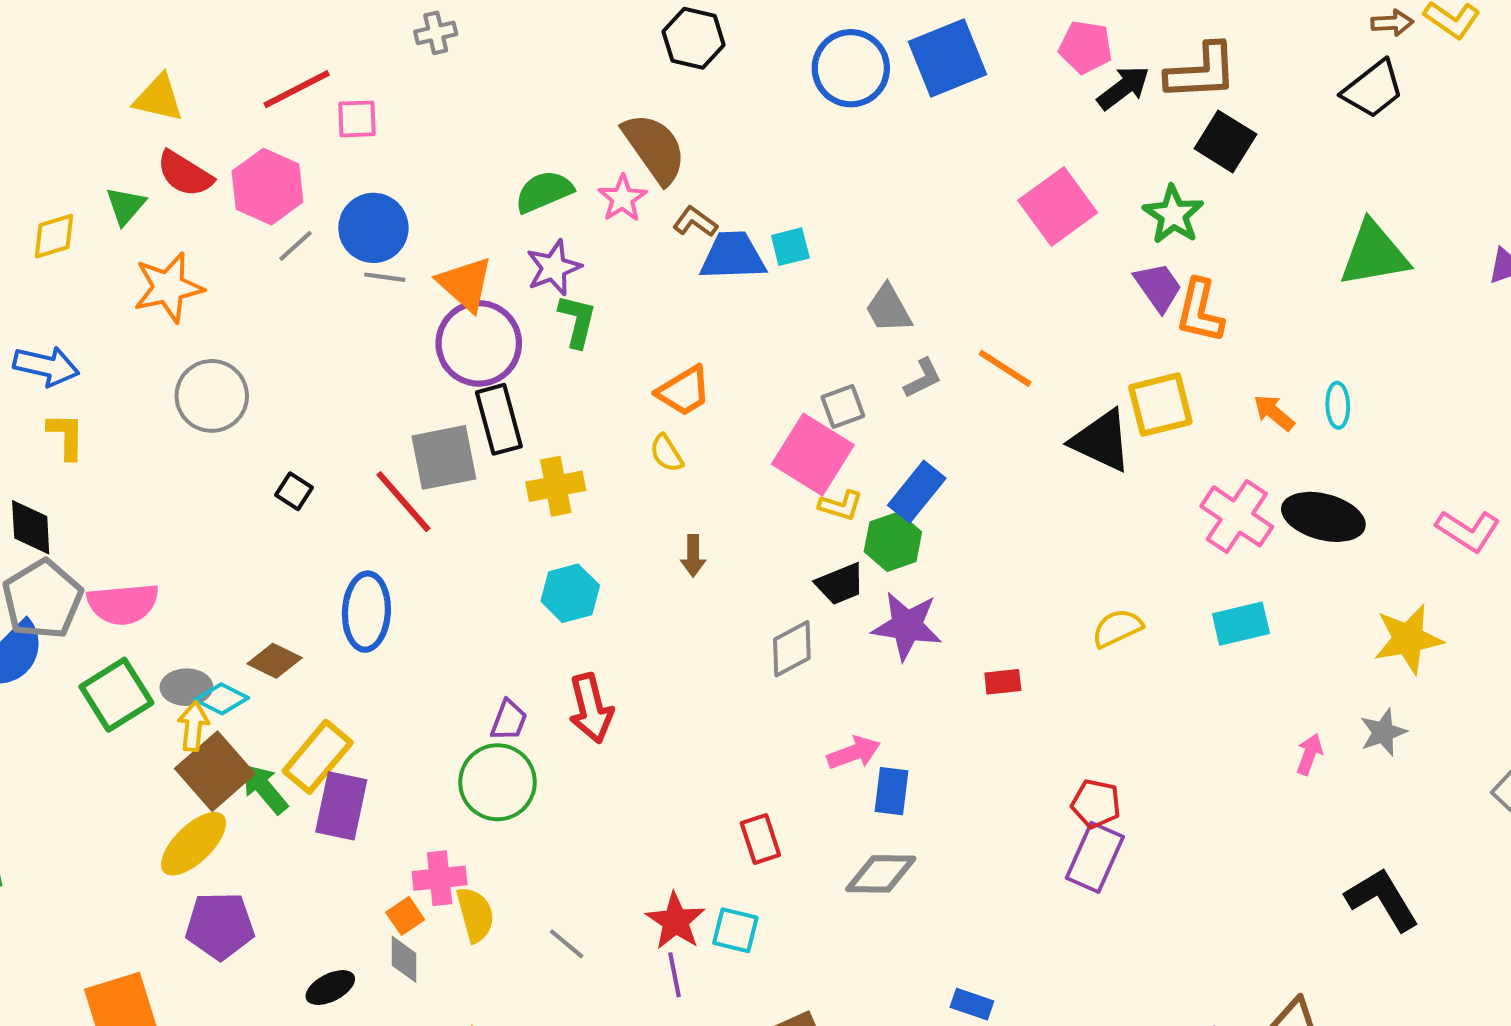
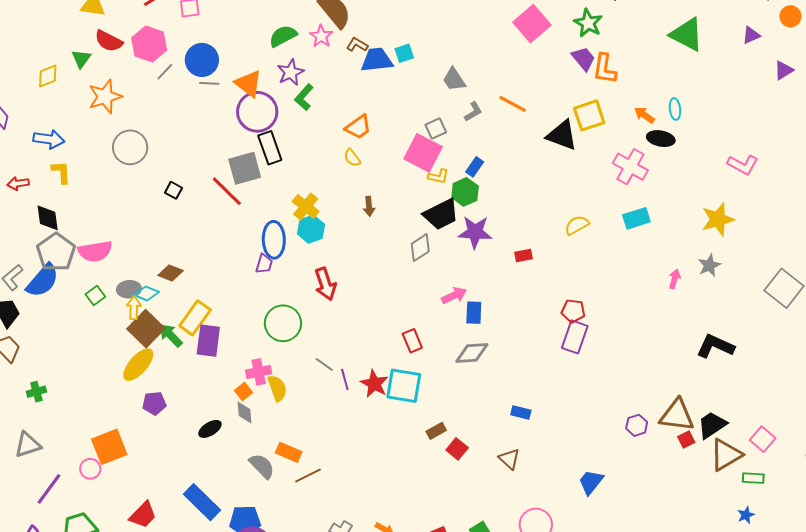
green triangle: (1374, 254) -> (687, 35), turned 42
green L-shape: (577, 321) -> (304, 97), turned -148
yellow cross: (556, 486) -> (306, 207), moved, turned -36
blue rectangle: (917, 492) -> (475, 167), size x0.7
black ellipse: (1323, 517) -> (661, 139), moved, size x0.7
black trapezoid: (840, 584) -> (441, 214), size x1.5
blue ellipse: (366, 612) -> (274, 240), moved
green square: (116, 695) -> (95, 295), size x0.6
purple trapezoid: (509, 720) -> (264, 264), moved
black L-shape: (1382, 899) -> (715, 346), turned -30
purple pentagon: (220, 926) -> (154, 403), size x0.7
cyan square: (735, 930) -> (404, 386), size x1.6
gray line: (567, 944) -> (324, 364), moved
purple line: (674, 975) -> (345, 380), moved

